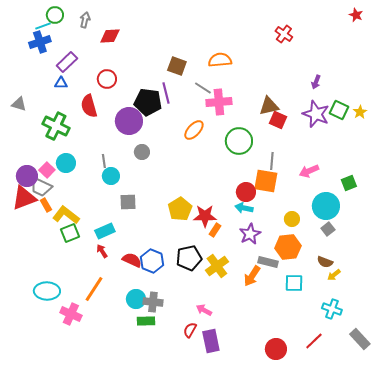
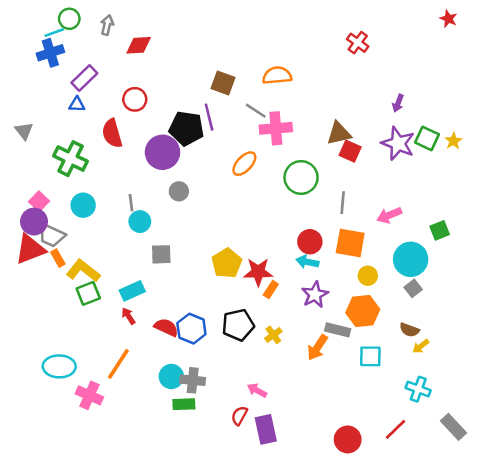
gray triangle: (19, 104) -> (24, 131), turned 35
pink square: (47, 170) -> (39, 201), moved
orange square: (266, 181) -> (350, 243), moved
yellow cross: (217, 266) -> (273, 335), size x0.6

